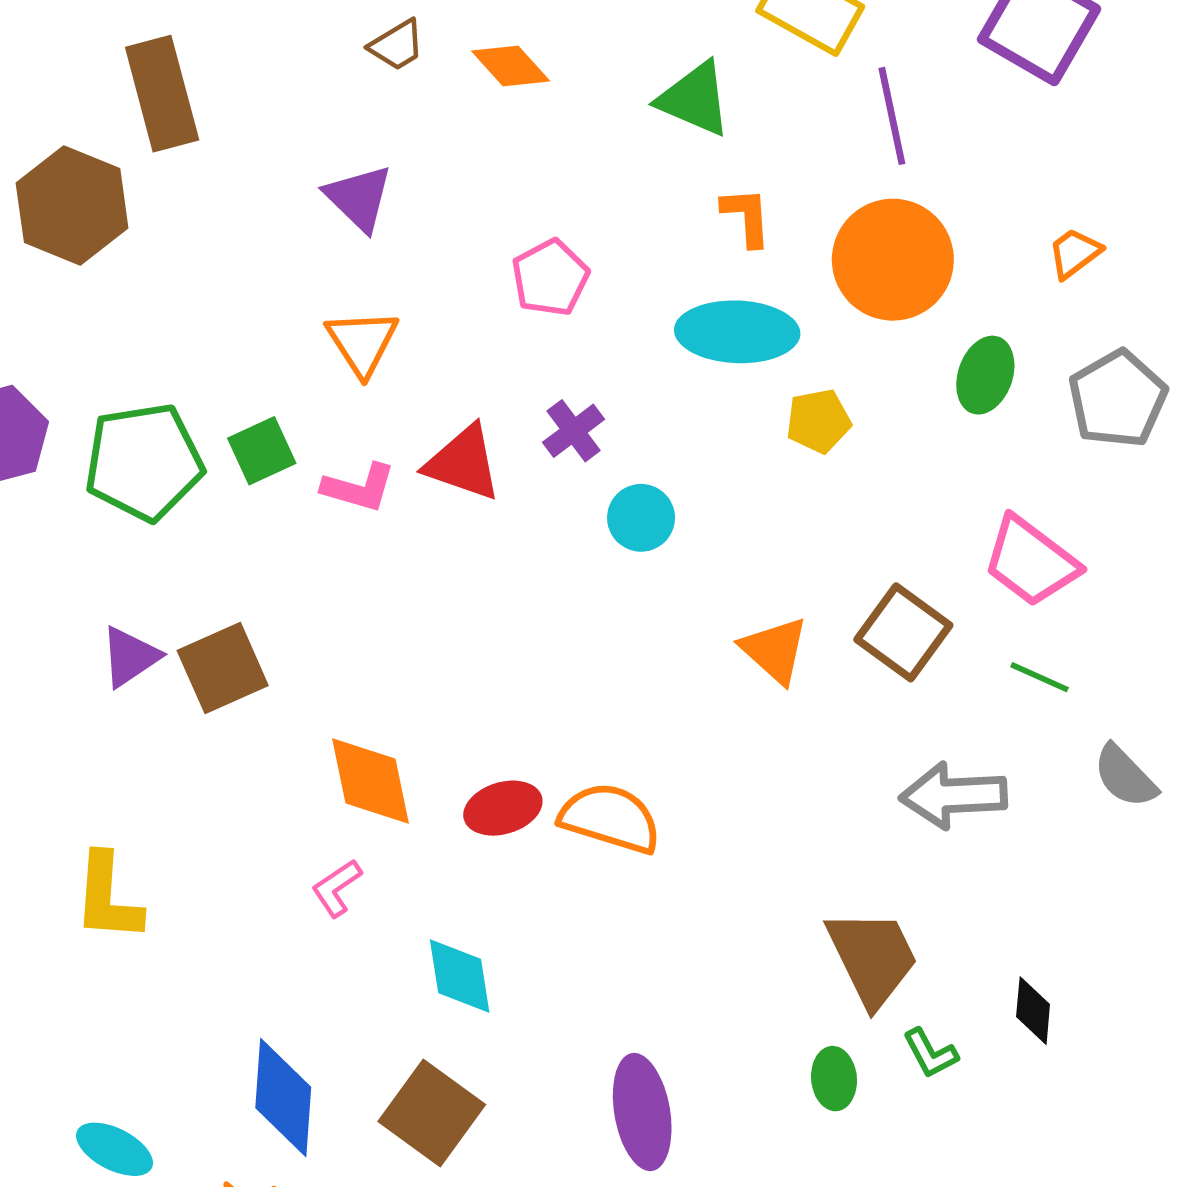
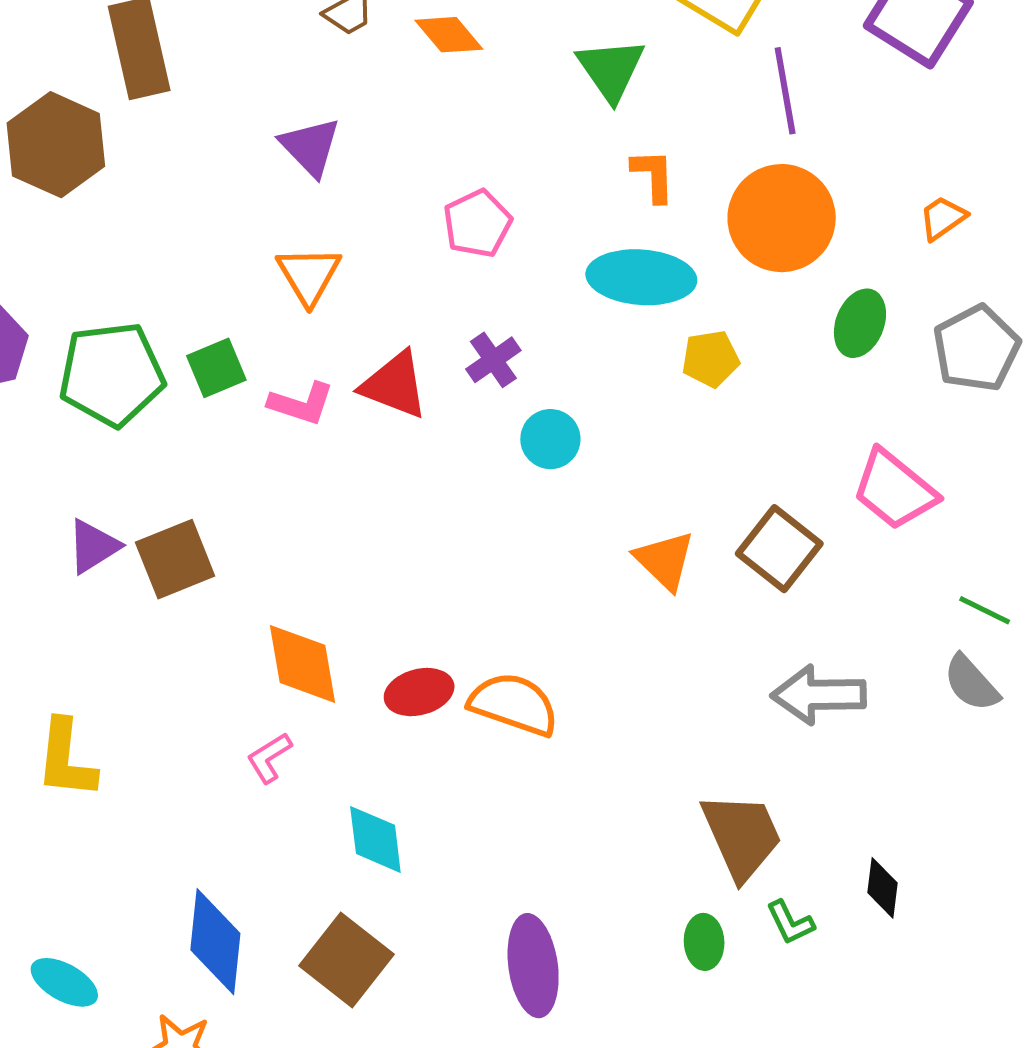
green triangle: (695, 99) -> (611, 70), turned 30
green line: (1040, 677) -> (985, 610), moved

